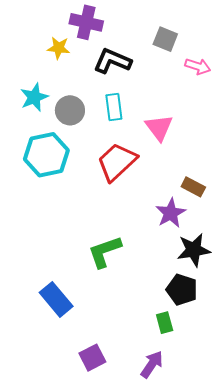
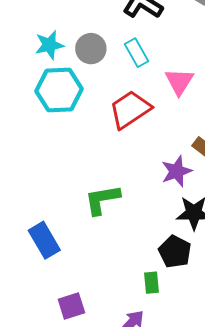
cyan star: (34, 97) -> (49, 45), moved
cyan rectangle: (114, 107) -> (136, 53), turned -32

